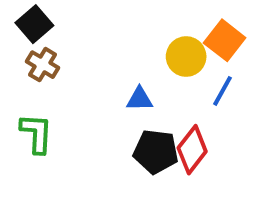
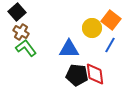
blue triangle: (140, 99) -> (69, 49), size x1.5
green L-shape: (36, 133) -> (26, 48), moved, turned -40
red diamond: (192, 150) -> (95, 74), turned -45

